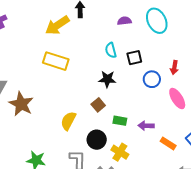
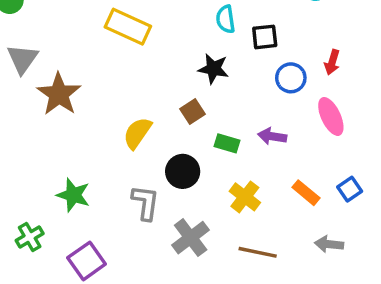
purple arrow: (146, 126) -> (272, 136), moved
yellow cross: (120, 152) -> (245, 197), moved

